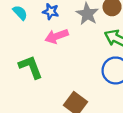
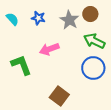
pink arrow: (57, 36) -> (49, 49), moved

